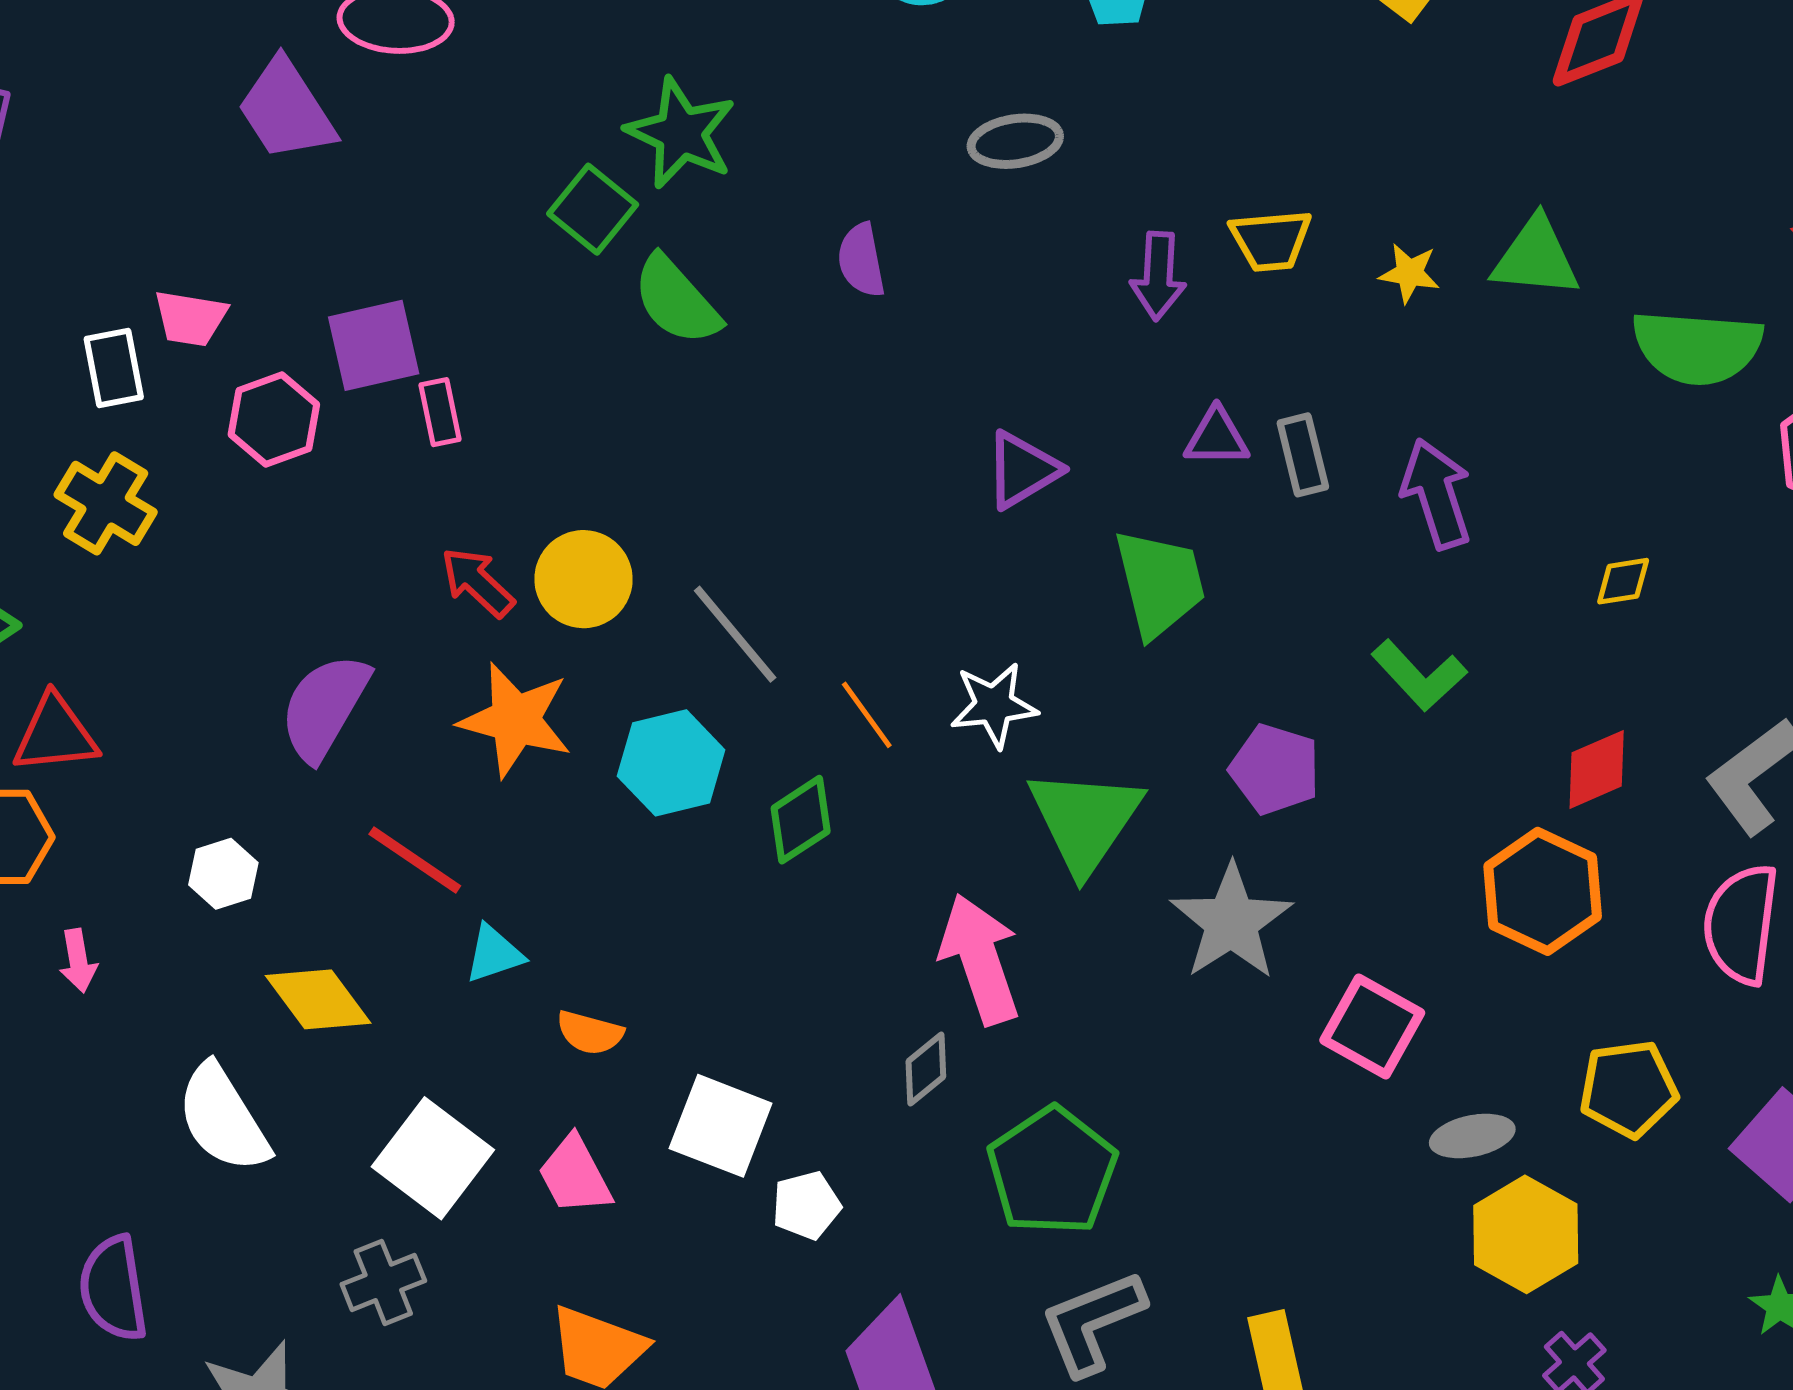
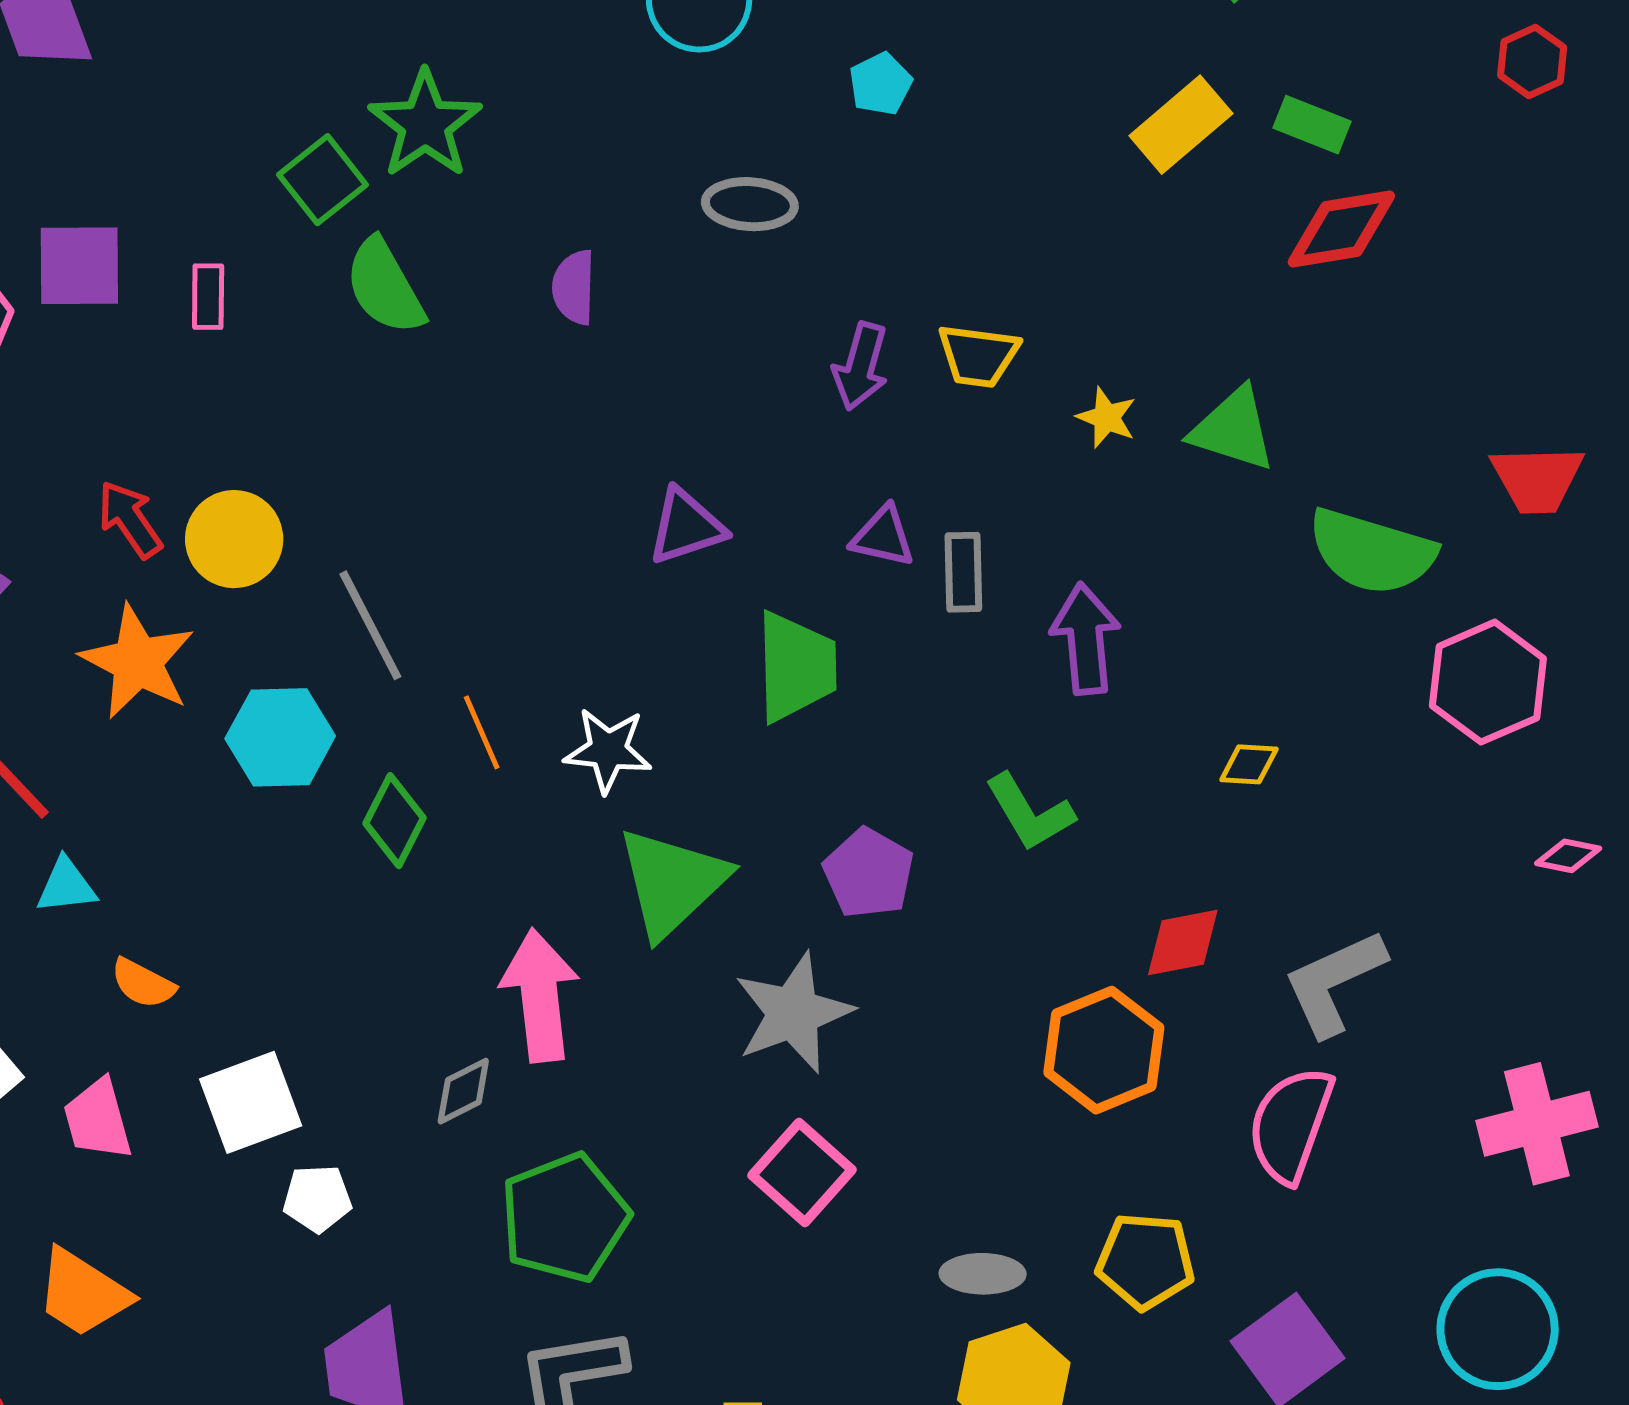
pink rectangle: (440, 412) -> (208, 297), moved
green diamond: (801, 820) -> (395, 821), turned -42
pink square: (1372, 1026) -> (802, 1172), moved
white square: (721, 1126) -> (251, 1102), turned 36

